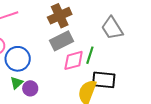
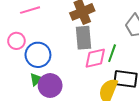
gray rectangle: (62, 41) -> (83, 38), turned -70
purple circle: (30, 88) -> (50, 86), size x1.5

